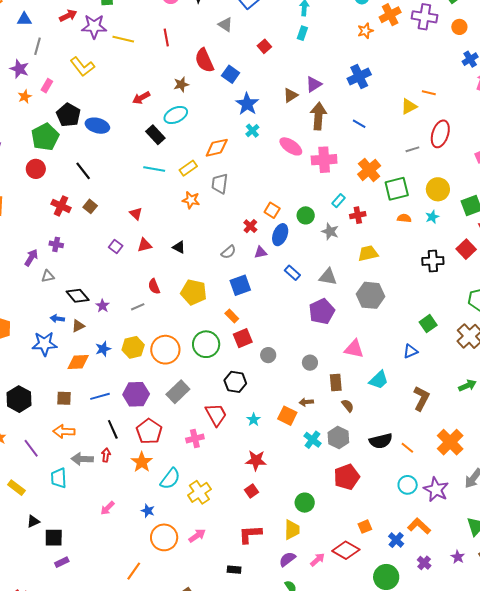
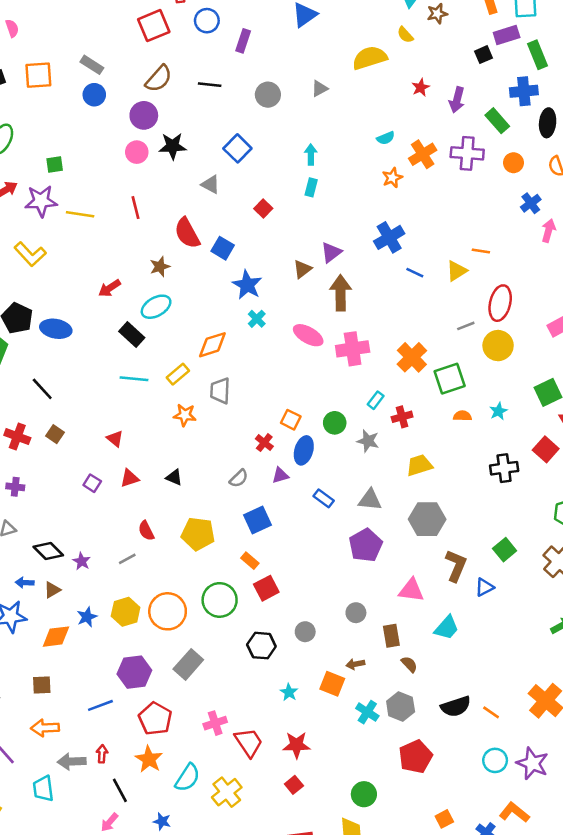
blue line: (359, 124) -> (415, 273), moved
yellow circle: (438, 189) -> (498, 346), moved
gray circle: (268, 355) -> (305, 632), moved
blue line: (100, 396) -> (100, 705), moved
brown L-shape: (421, 398) -> (456, 566), moved
red trapezoid: (216, 415) -> (249, 742), moved
black line: (113, 429) -> (120, 790), moved

